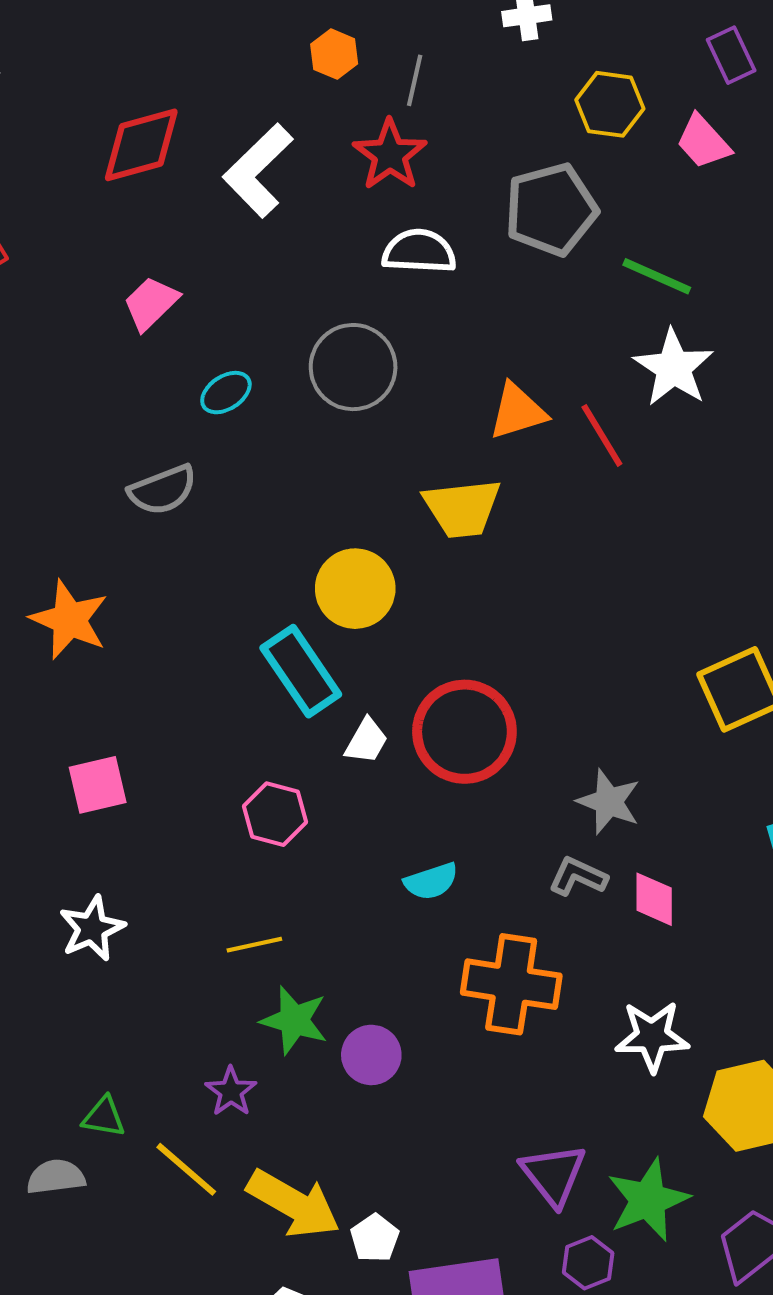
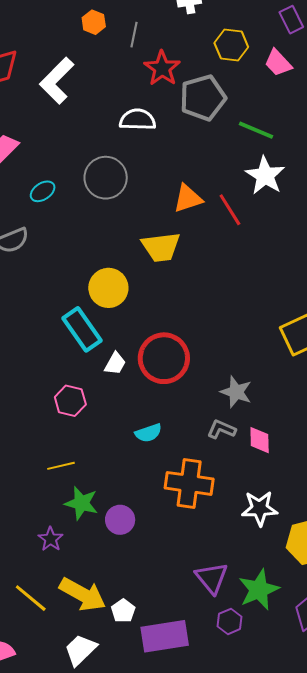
red star: (390, 155) -> (162, 68), moved
yellow line: (186, 1169) -> (31, 598), moved

